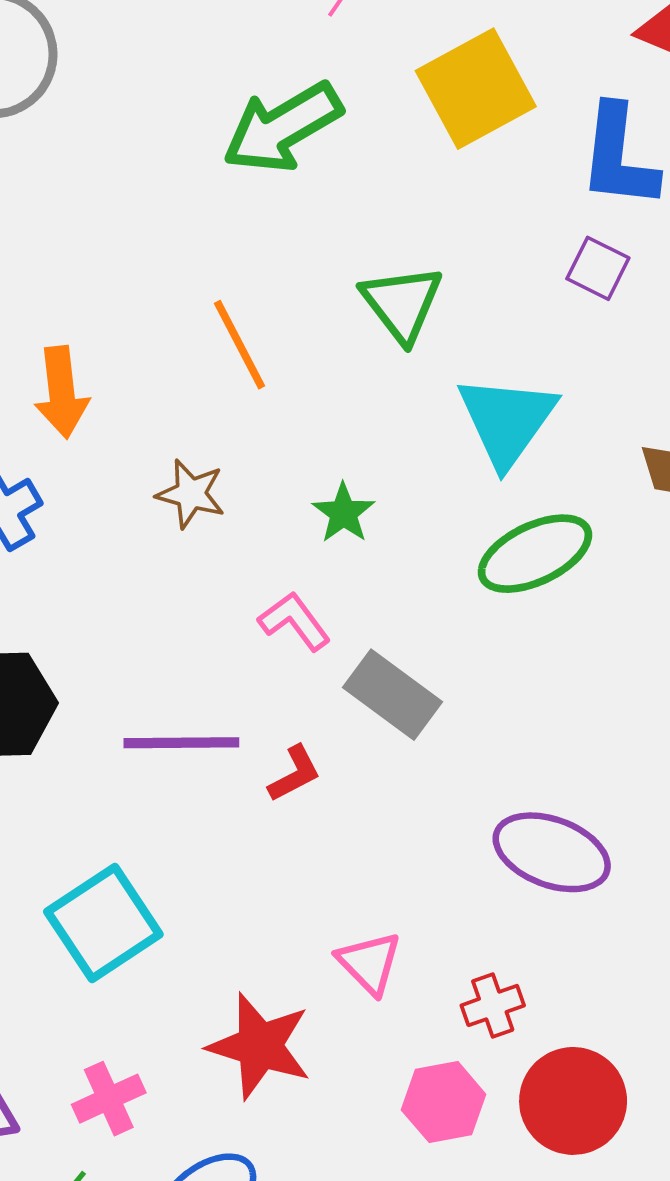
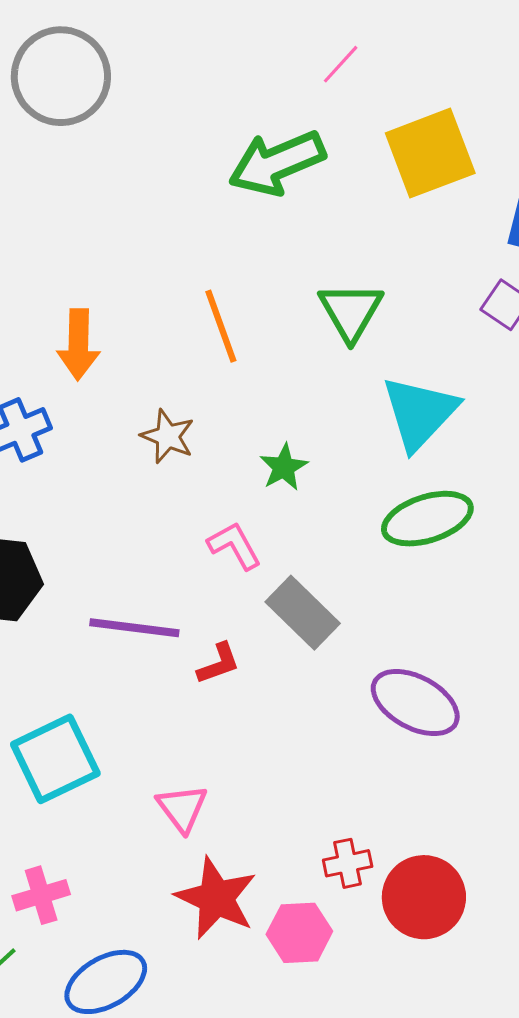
purple ellipse: (552, 852) -> (415, 703), moved
pink triangle: (369, 963) -> (182, 808), moved
red star: (260, 1046) -> (216, 898), moved
red circle: (573, 1101) -> (424, 897), moved

